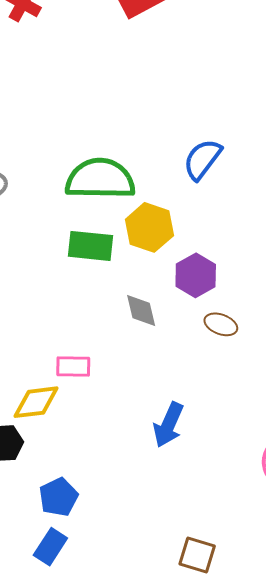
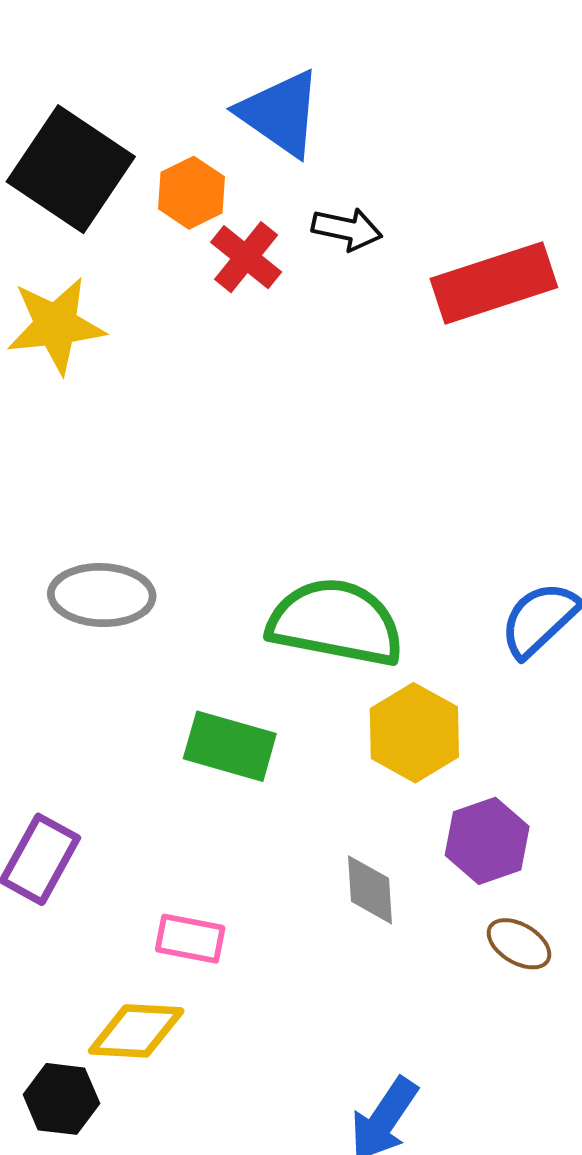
green rectangle: (90, 246) -> (230, 746), moved
pink rectangle: (73, 367) -> (190, 939), moved

